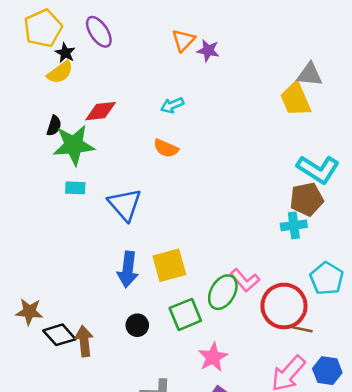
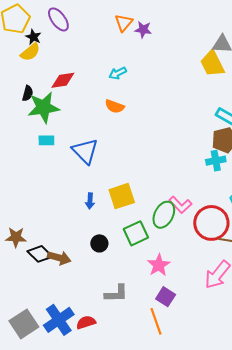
blue arrow: (128, 269) -> (90, 201), size x0.6
brown arrow: (84, 341) -> (59, 258), turned 115

